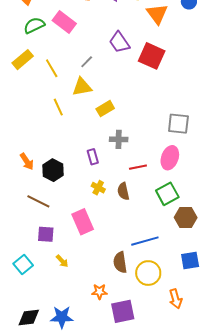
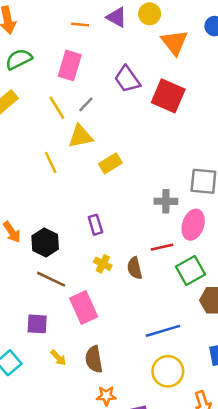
pink rectangle: (64, 22) -> (70, 65), moved, turned 70
yellow line: (52, 68) -> (57, 108), moved
gray cross: (119, 139) -> (166, 201), moved
red line: (138, 167) -> (162, 247), moved
brown line: (38, 201) -> (51, 279), moved
brown semicircle: (120, 262) -> (94, 359), moved

